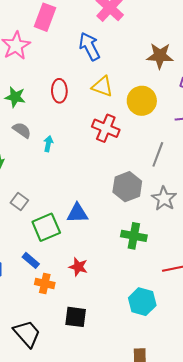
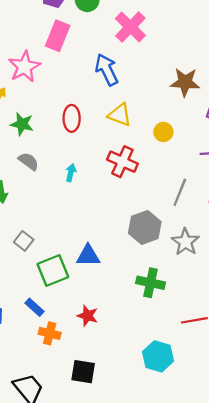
yellow circle: (142, 101) -> (163, 132), size x0.6
cyan arrow: (48, 144) -> (71, 173), moved

